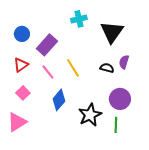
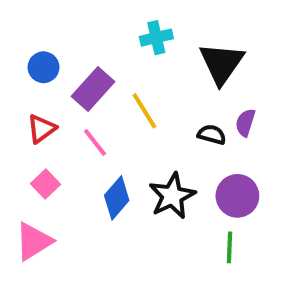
yellow line: (73, 68) -> (144, 111), moved
black star: (90, 115) -> (172, 196), moved

